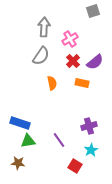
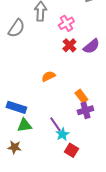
gray semicircle: (41, 56) -> (16, 28), moved
orange semicircle: (52, 83) -> (48, 76), moved, turned -104
orange rectangle: (82, 83) -> (81, 96), moved, turned 40
cyan star: (91, 150) -> (62, 134), moved

